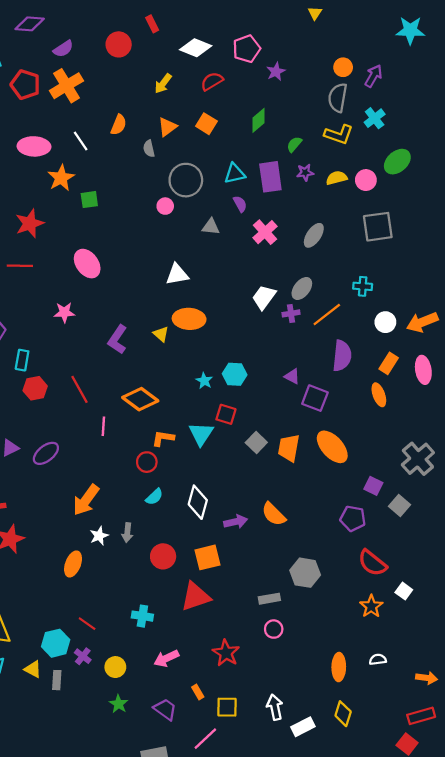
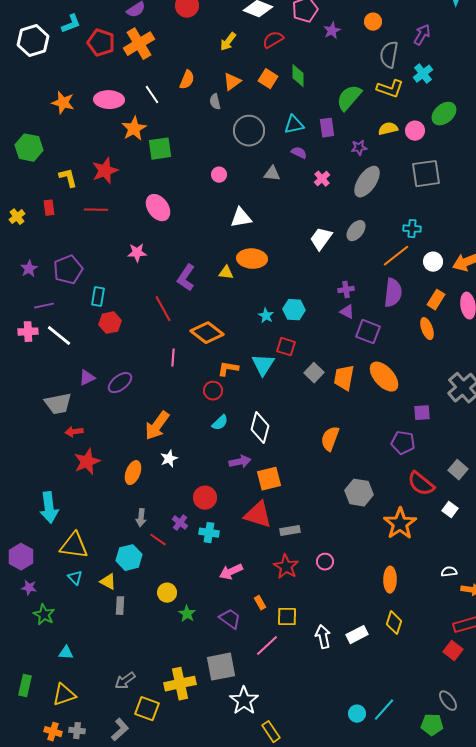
orange circle: (343, 67) -> (373, 22), moved
green diamond: (258, 120) -> (298, 76), moved, turned -50
green semicircle: (294, 144) -> (349, 98), size x1.8
purple star: (305, 172) -> (359, 148), moved
purple rectangle: (270, 177) -> (327, 128), size x0.7
green square: (89, 200) -> (160, 149), size x1.4
purple semicircle: (240, 204) -> (299, 153), turned -35
pink circle: (165, 206) -> (219, 175), moved
pink cross: (265, 232) -> (322, 179), size x0.7
gray ellipse: (314, 235) -> (367, 182), size x1.4
purple cross: (291, 313) -> (346, 290), moved
orange line: (327, 315) -> (396, 256), moved
yellow triangle: (161, 334) -> (226, 273), turned -35
red line: (80, 389) -> (163, 309), moved
purple square: (373, 486) -> (422, 413), turned -30
gray square: (399, 505) -> (458, 470), moved
orange semicircle: (274, 514) -> (330, 439), turned 65
purple arrow: (236, 522) -> (240, 462), moved
gray arrow: (127, 533) -> (141, 518), moved
red circle: (163, 556) -> (205, 498), moved
orange ellipse: (73, 564) -> (133, 473), moved
red triangle: (196, 597) -> (258, 515), turned 36
gray rectangle: (269, 599) -> (290, 531), moved
orange star: (371, 606) -> (400, 524), moved, size x1.5
pink circle: (274, 629) -> (325, 562), moved
purple cross: (83, 656) -> (180, 523), moved
white semicircle: (378, 659) -> (449, 572), moved
yellow circle: (115, 667) -> (167, 593), moved
gray rectangle: (57, 680) -> (120, 606), moved
white arrow: (275, 707) -> (323, 637), moved

